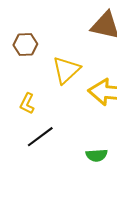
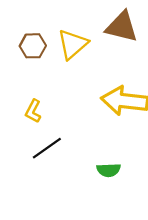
yellow triangle: (66, 70) -> (73, 44), moved

